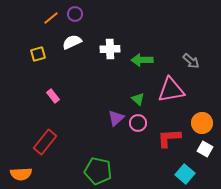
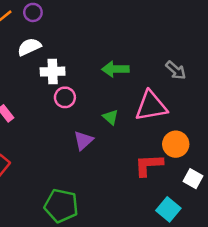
white cross: (110, 49) -> (53, 72), moved
pink circle: (138, 123) -> (65, 97), moved
orange circle: (202, 123) -> (176, 144), moved

